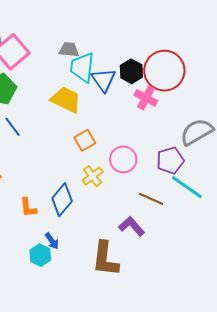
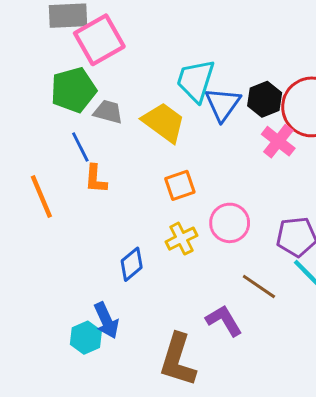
gray trapezoid: (69, 50) -> (108, 112), moved
blue diamond: (62, 200) -> (132, 264), size x0.7
orange L-shape: (28, 207) -> (96, 179), moved
blue arrow: (52, 241) -> (106, 320), size x1.4

